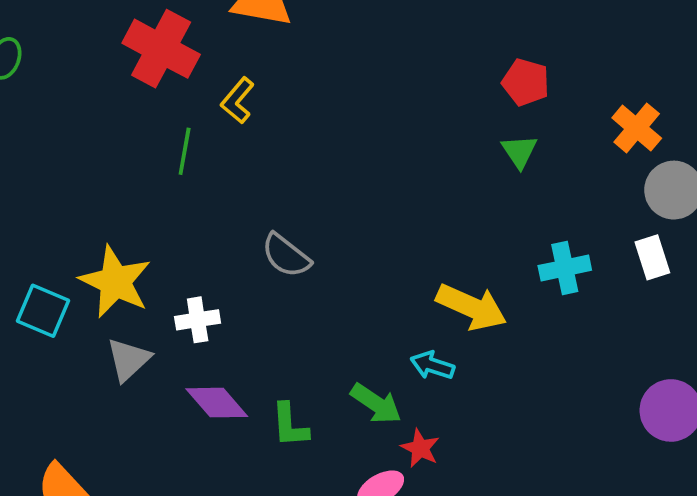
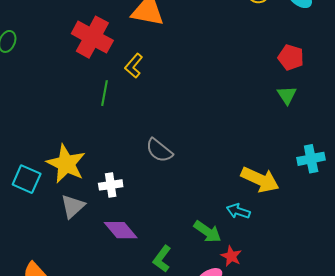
green L-shape: (290, 425) -> (162, 259), moved, turned 40

